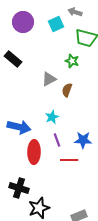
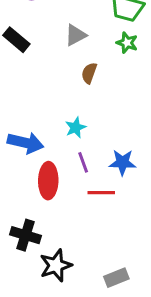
green star: (72, 61) -> (127, 43), moved
gray triangle: (49, 79) -> (76, 35), moved
brown semicircle: (67, 90) -> (89, 73), moved

